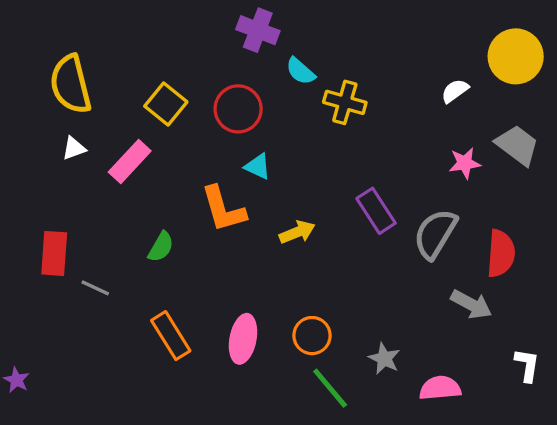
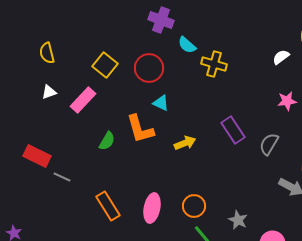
yellow semicircle: (71, 84) -> (47, 53), size x0.6
gray semicircle: (435, 234) -> (269, 144), size x0.7
green semicircle: (161, 247) -> (107, 141), moved
red rectangle: (54, 253) -> (37, 156), turned -68

